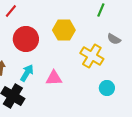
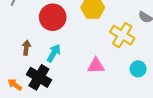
pink triangle: (54, 78) -> (96, 66), moved

